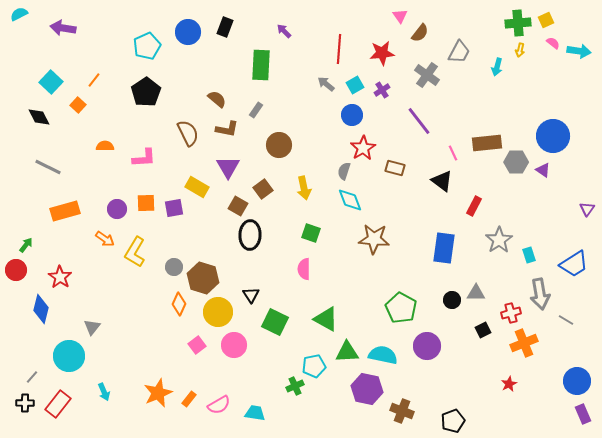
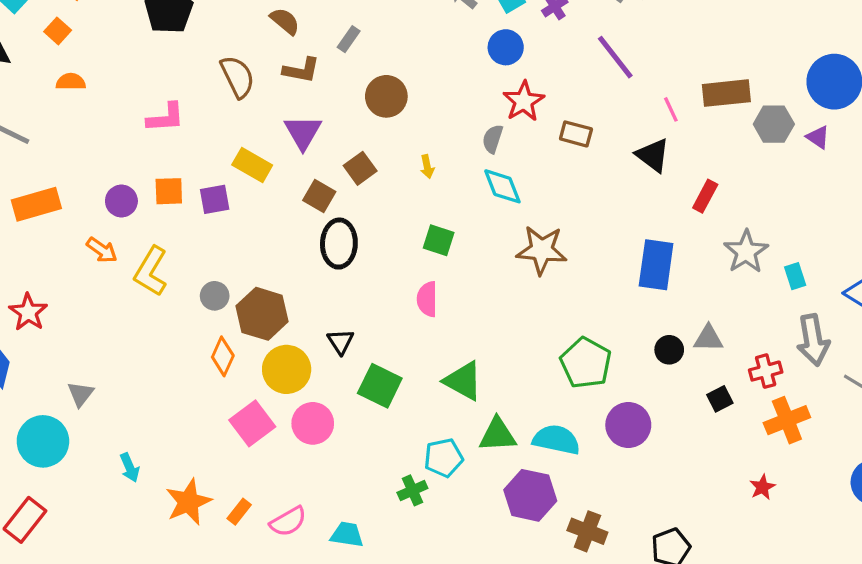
orange semicircle: (105, 146) -> (71, 82), moved
yellow arrow: (304, 188) -> (427, 167), size x0.6
pink square: (197, 345) -> (252, 423), size x1.5
cyan arrow: (104, 392) -> (130, 468), moved

